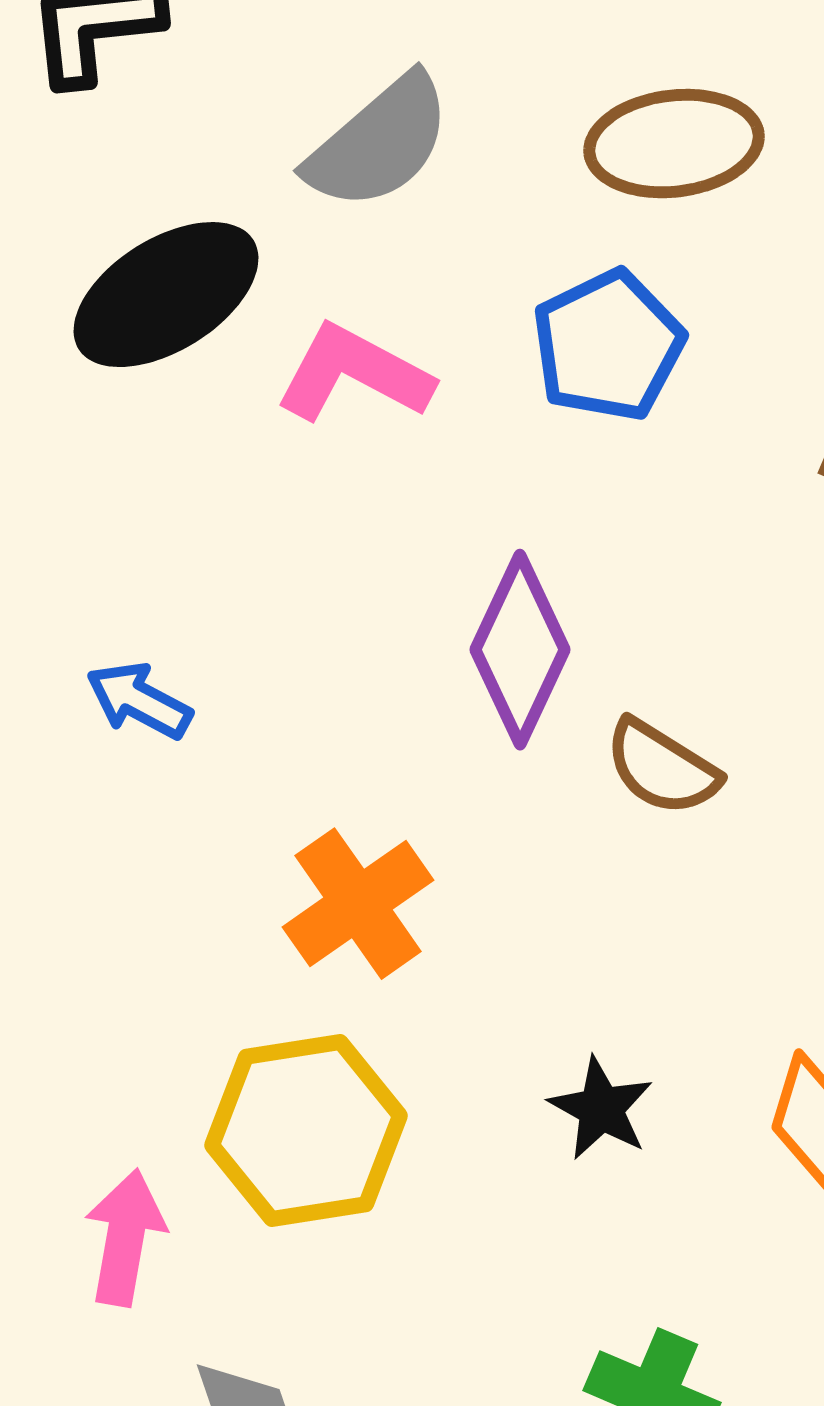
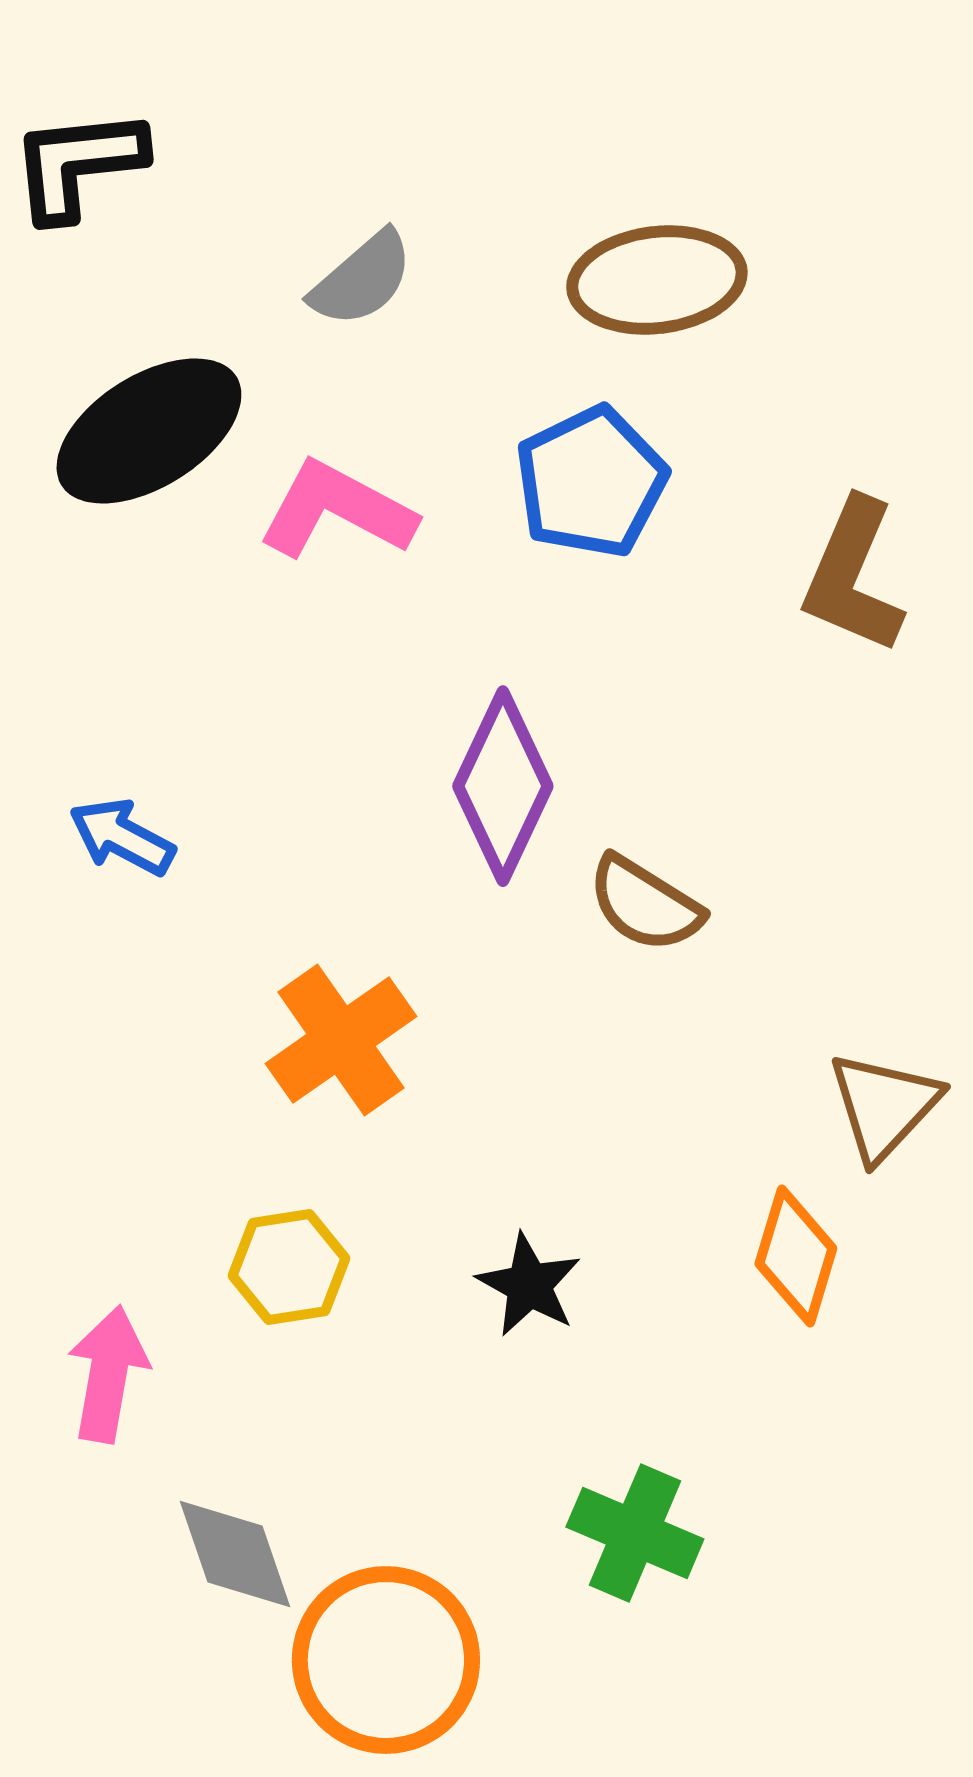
gray semicircle: (379, 143) -> (362, 279), size x0.7
black star: (601, 1109) -> (529, 1285), moved
yellow hexagon: (306, 1131) -> (289, 1267), size x0.6

